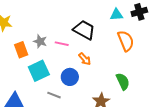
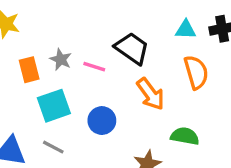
orange arrow: (85, 59) -> (151, 94), moved, size x1.5
green semicircle: (123, 81) -> (185, 136), turned -60
gray line: (54, 95) -> (53, 147), moved

